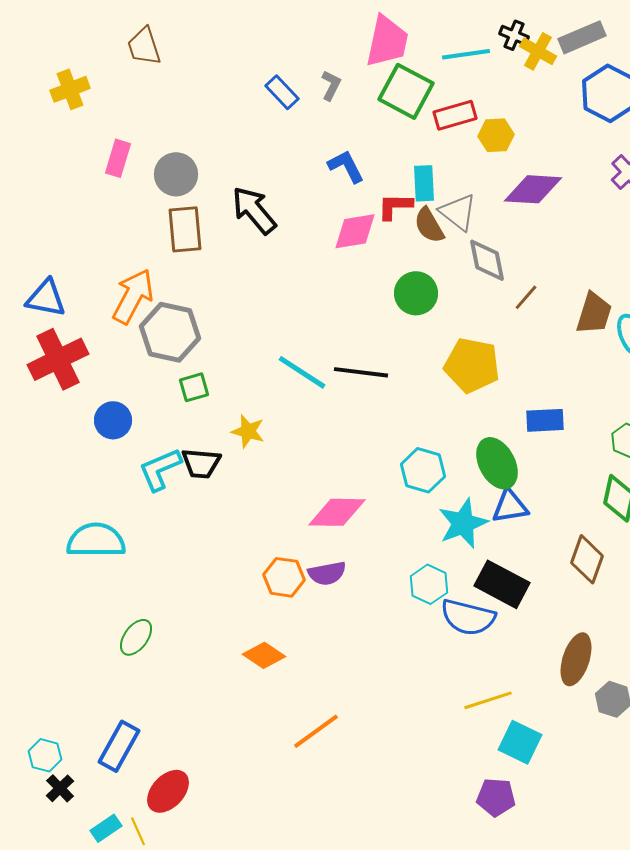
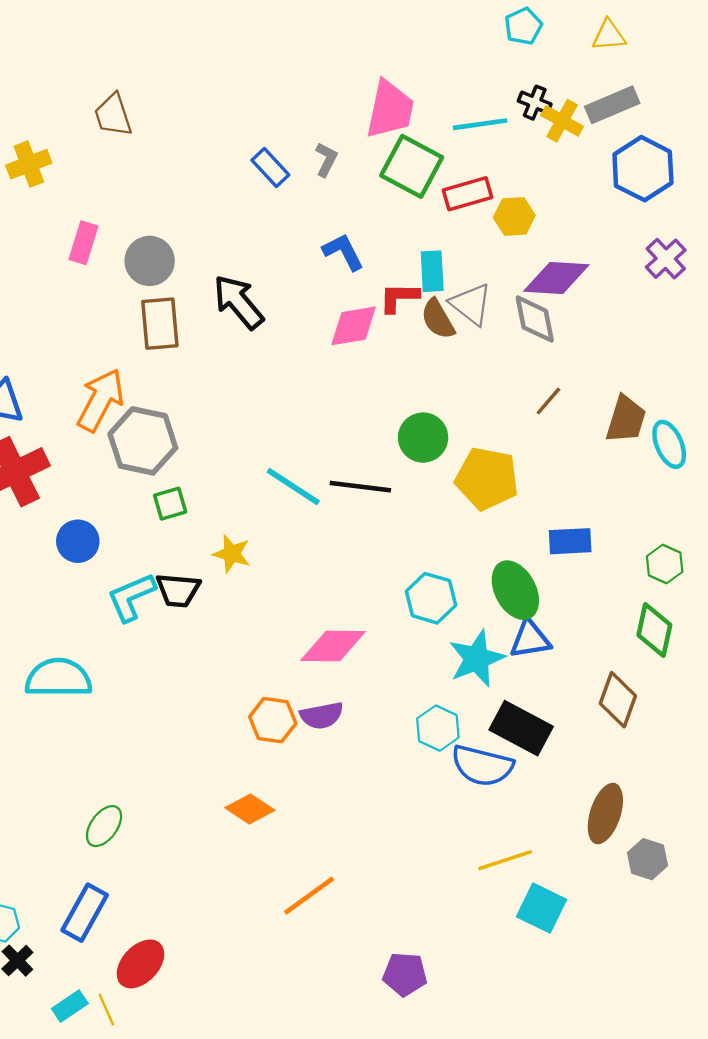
gray diamond: (487, 260) -> (535, 319), moved
green circle: (416, 293) -> (423, 438), moved
green ellipse: (136, 637) -> (104, 826), moved
purple pentagon: (496, 797) -> (405, 974), moved

